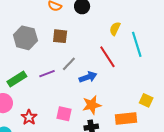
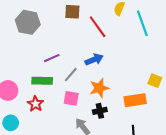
brown square: (60, 36) -> (72, 12), moved
red line: (107, 57) -> (98, 27), moved
gray line: (69, 64) -> (71, 75), moved
green rectangle: (17, 79) -> (42, 81), moved, turned 36

